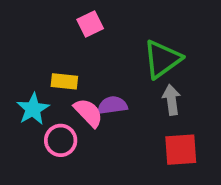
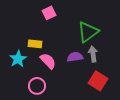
purple semicircle: (112, 105) -> (75, 57), moved
pink circle: (61, 140) -> (37, 86), moved
red square: (181, 150) -> (98, 81), turned 36

